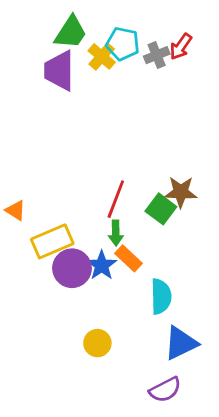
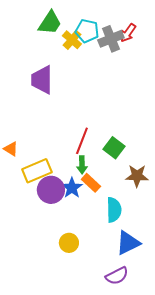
gray cross: (157, 55) -> (111, 39), size x1.4
purple trapezoid: (59, 71) -> (42, 80), moved
brown star: (181, 192) -> (137, 176), moved

